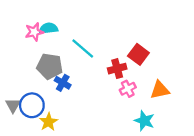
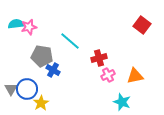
cyan semicircle: (48, 28) -> (16, 24), moved
red square: (138, 54) -> (142, 25), moved

